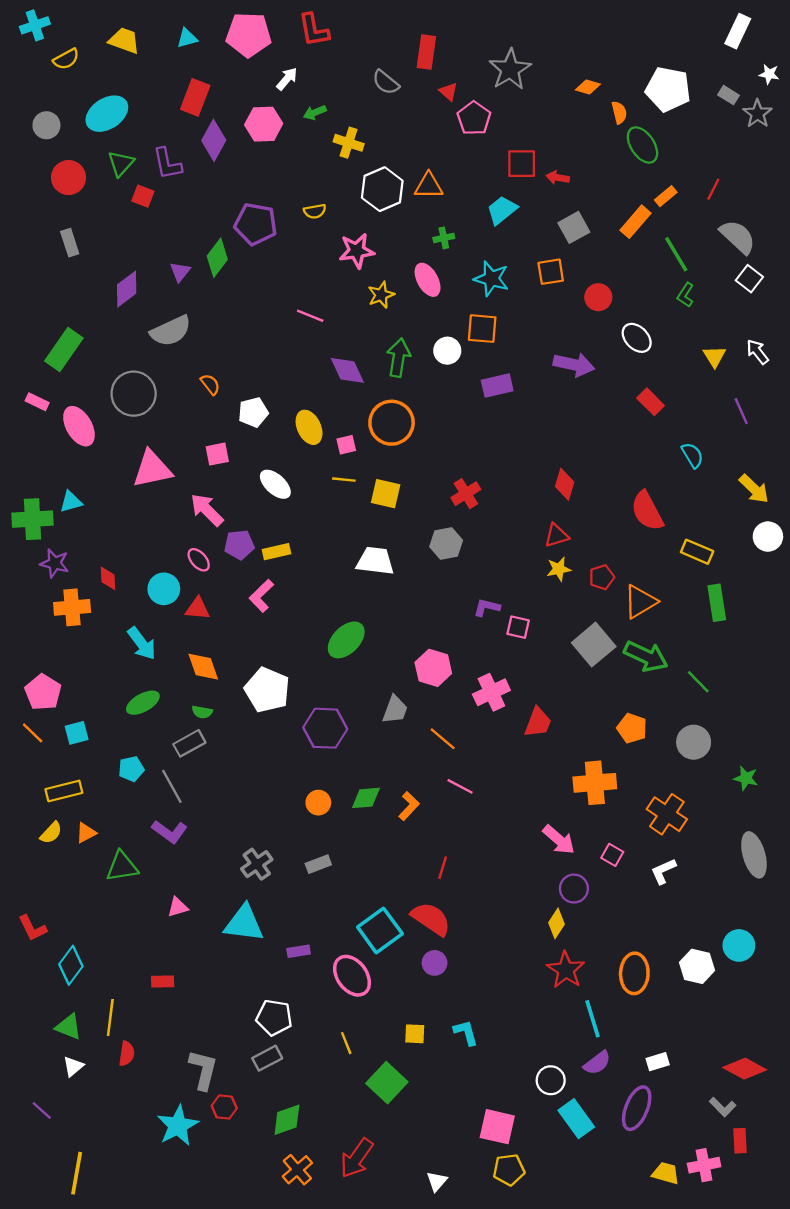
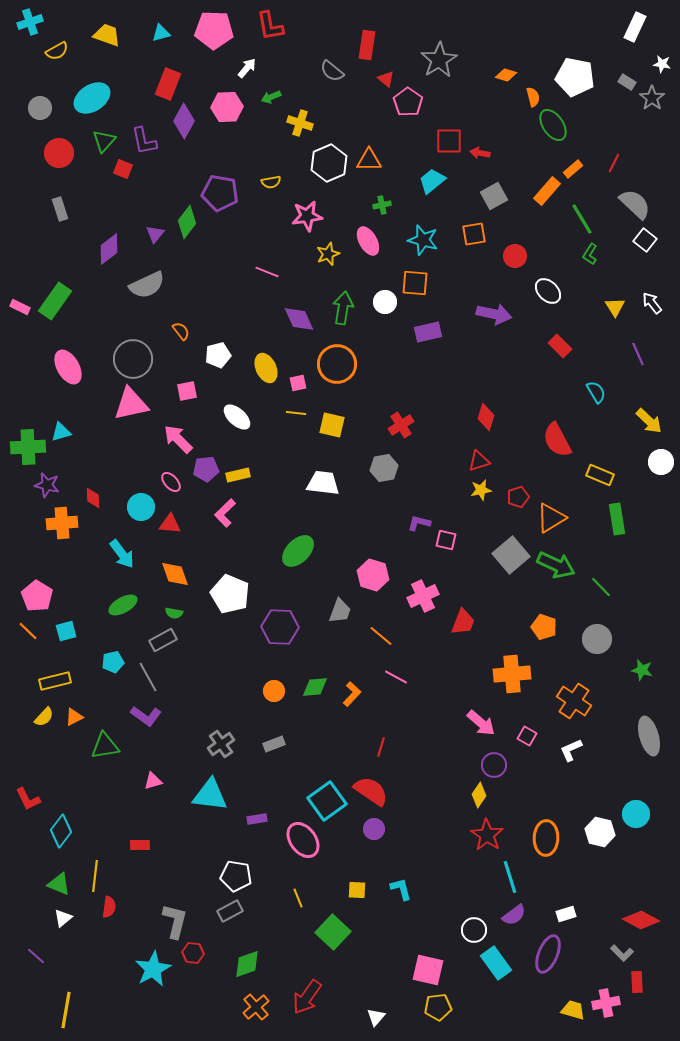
gray circle: (134, 394) -> (133, 359), moved
pink rectangle: (37, 402) -> (20, 307), moved

